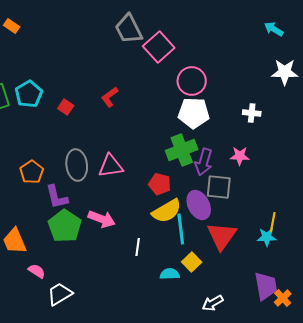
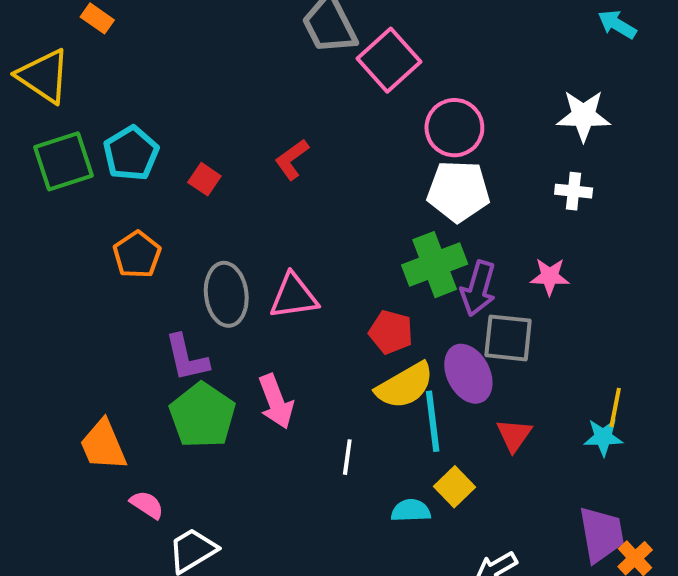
white star: (285, 72) -> (583, 116), moved
orange pentagon: (32, 172) -> (137, 255), moved
pink arrow: (102, 219) -> (276, 401), turned 48
red triangle: (222, 236) -> (514, 435), size x0.6

